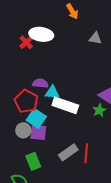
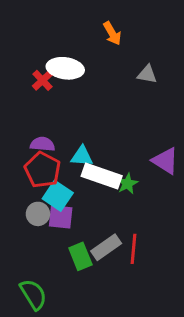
purple semicircle: (40, 83) -> (42, 144), moved
green star: (99, 110) -> (127, 184), moved
green rectangle: (33, 161) -> (80, 256), moved

